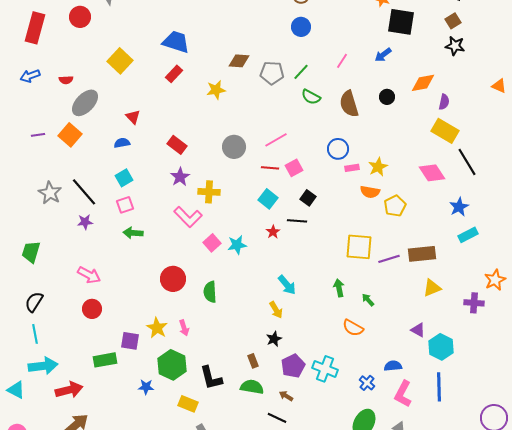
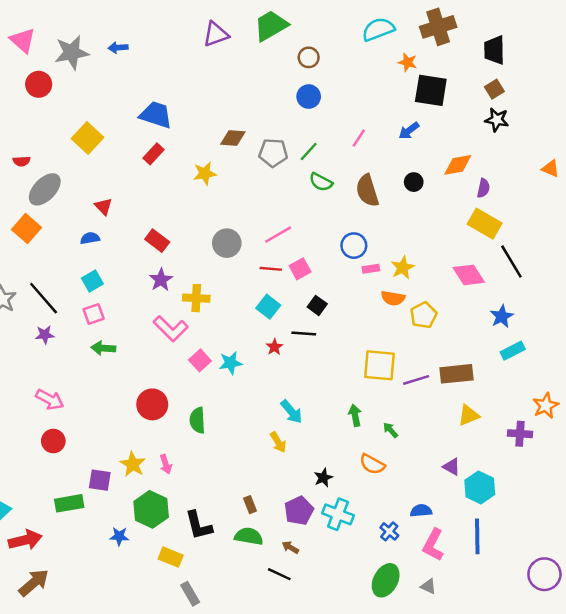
black star: (274, 339) -> (323, 478), moved

